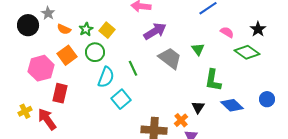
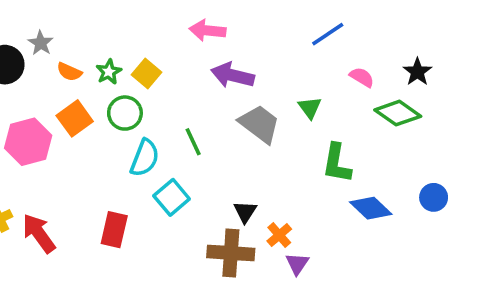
purple arrow: (155, 31) -> (233, 75), turned -135
red rectangle: (60, 93) -> (114, 230), moved
black triangle: (198, 107) -> (245, 212), moved

